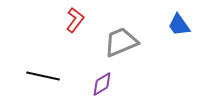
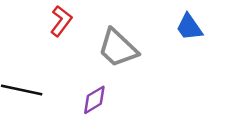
gray trapezoid: (121, 42) -> (118, 48), turned -114

